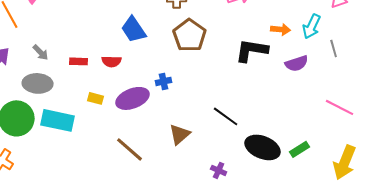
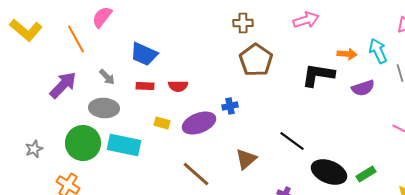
cyan arrow: (312, 26) -> (378, 51), turned 130
blue trapezoid: (134, 29) -> (144, 54), moved, turned -32

